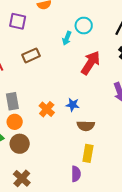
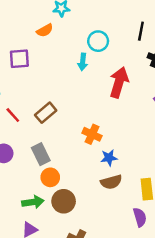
brown rectangle: (31, 55) -> (46, 113), moved
blue star: (73, 105) -> (109, 158), moved
orange cross: (47, 109) -> (92, 134), moved
brown semicircle: (86, 126) -> (111, 182), moved

